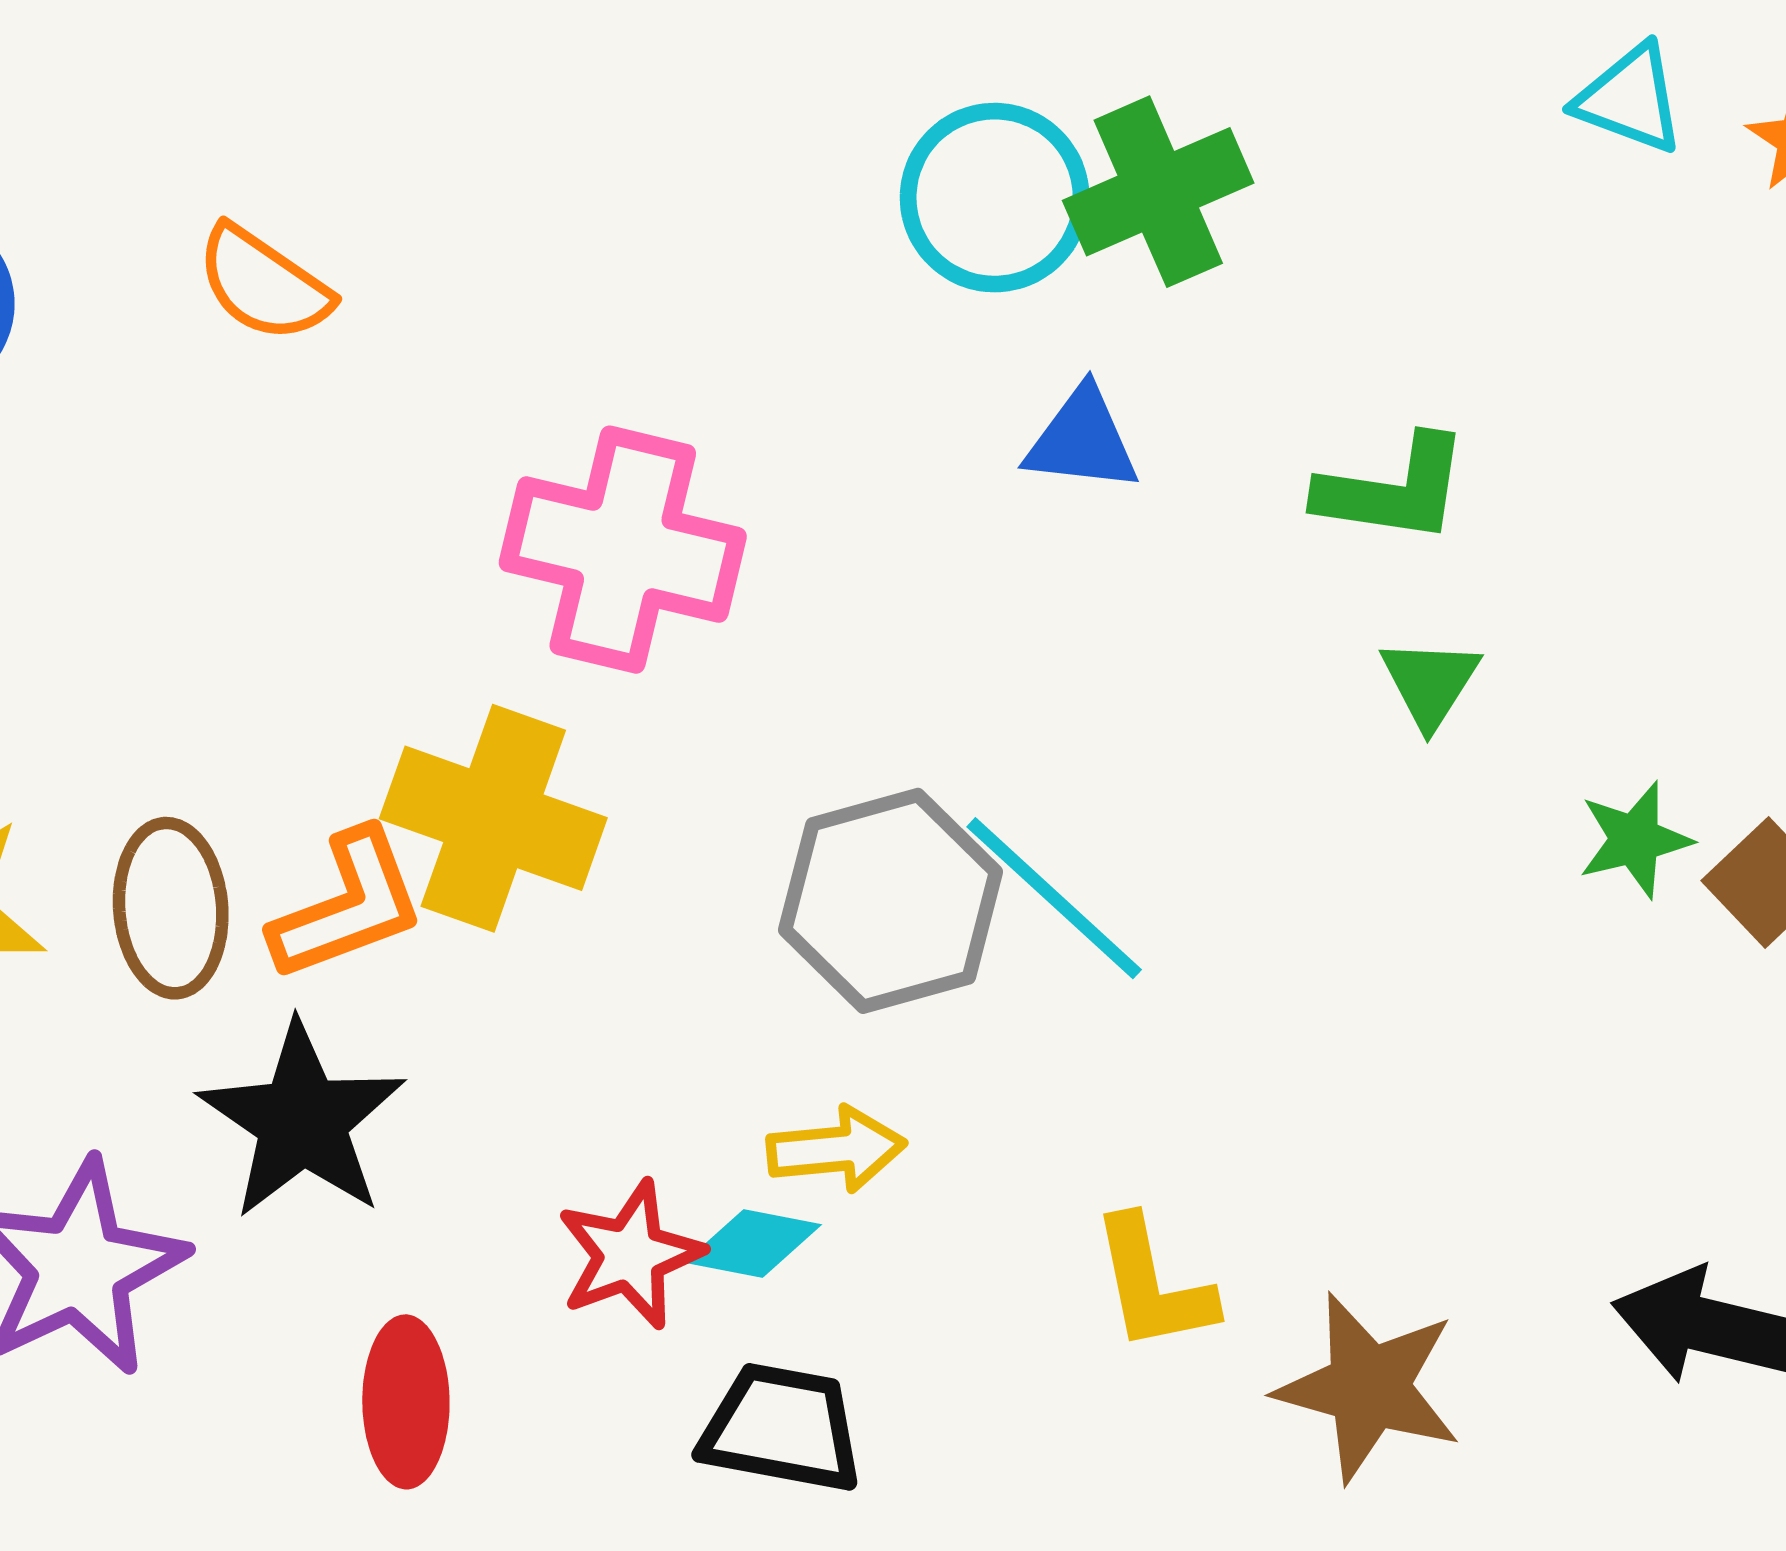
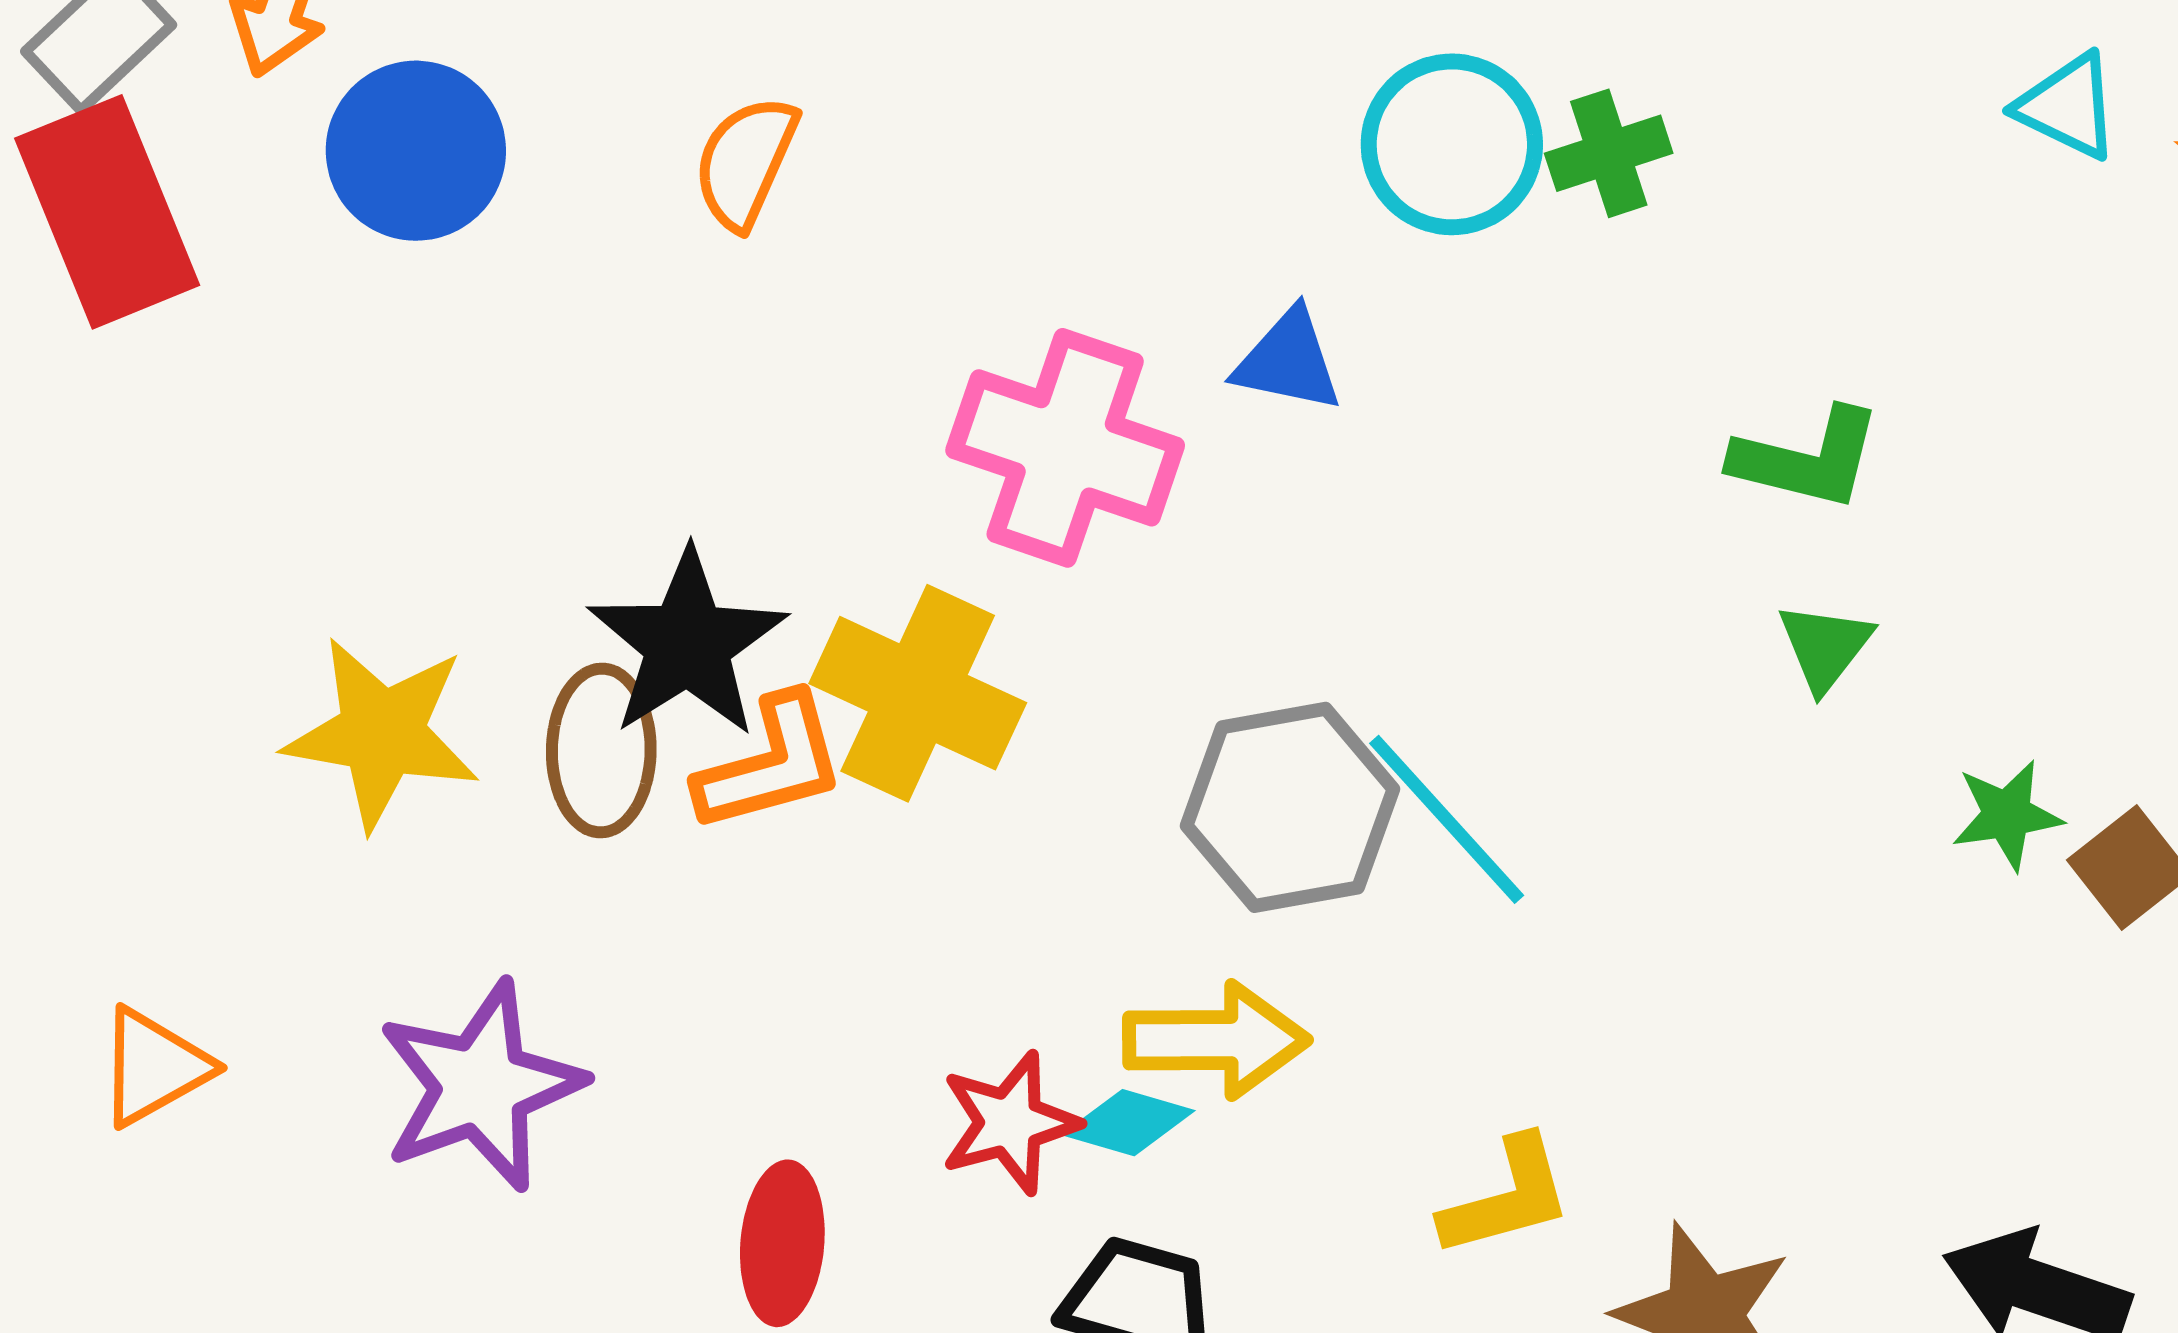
green cross: (1158, 192) -> (1609, 153), size x0.7
orange semicircle: (264, 284) -> (745, 162), turned 74
blue triangle: (1082, 440) -> (1288, 361), moved
black star: (302, 1121) -> (687, 644), moved
yellow arrow: (836, 1149) -> (1216, 1040), size x1.4
yellow L-shape: (1153, 1284) -> (1507, 1197), turned -99

